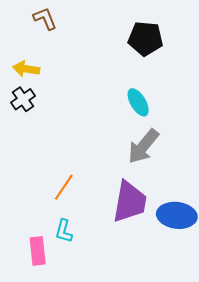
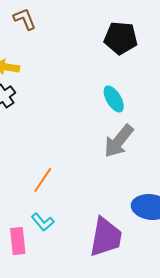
purple trapezoid: (130, 202) -> (106, 237), moved
cyan L-shape: (64, 231) -> (43, 222), turned -55

